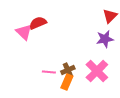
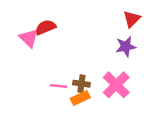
brown cross: (68, 70) -> (81, 84), turned 32
orange rectangle: (67, 82) -> (80, 98), turned 42

